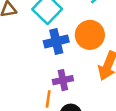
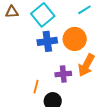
purple cross: (63, 80) -> (63, 74), moved

